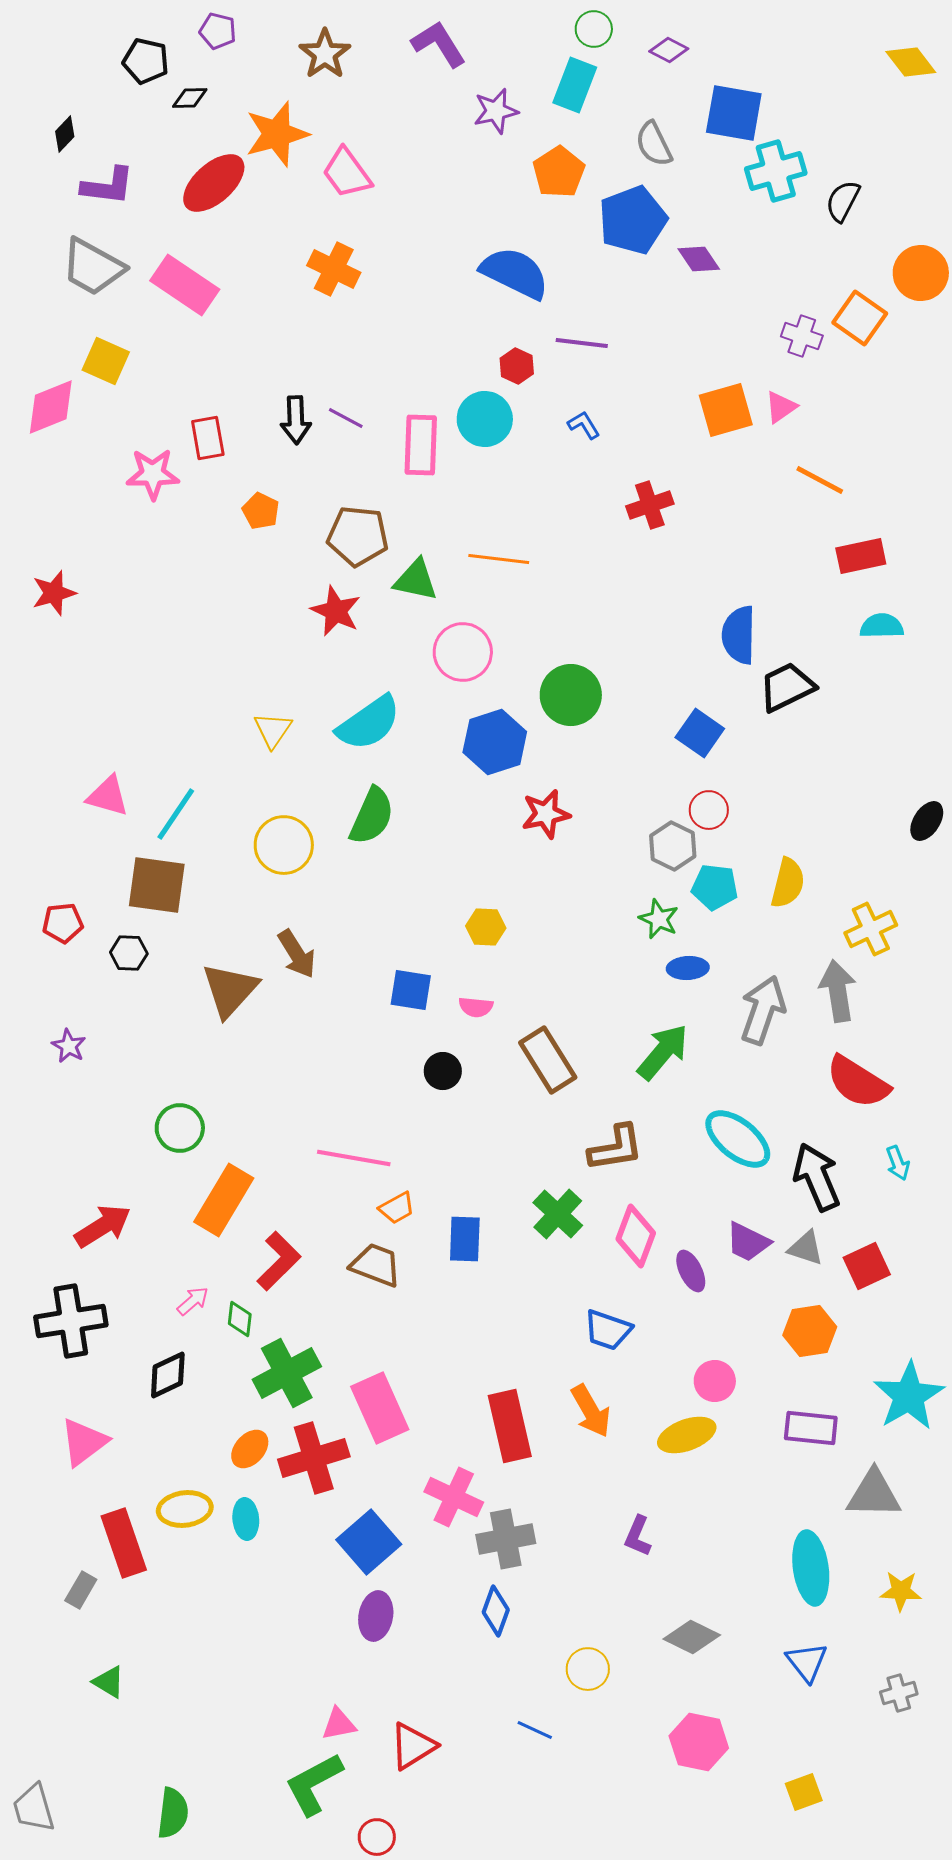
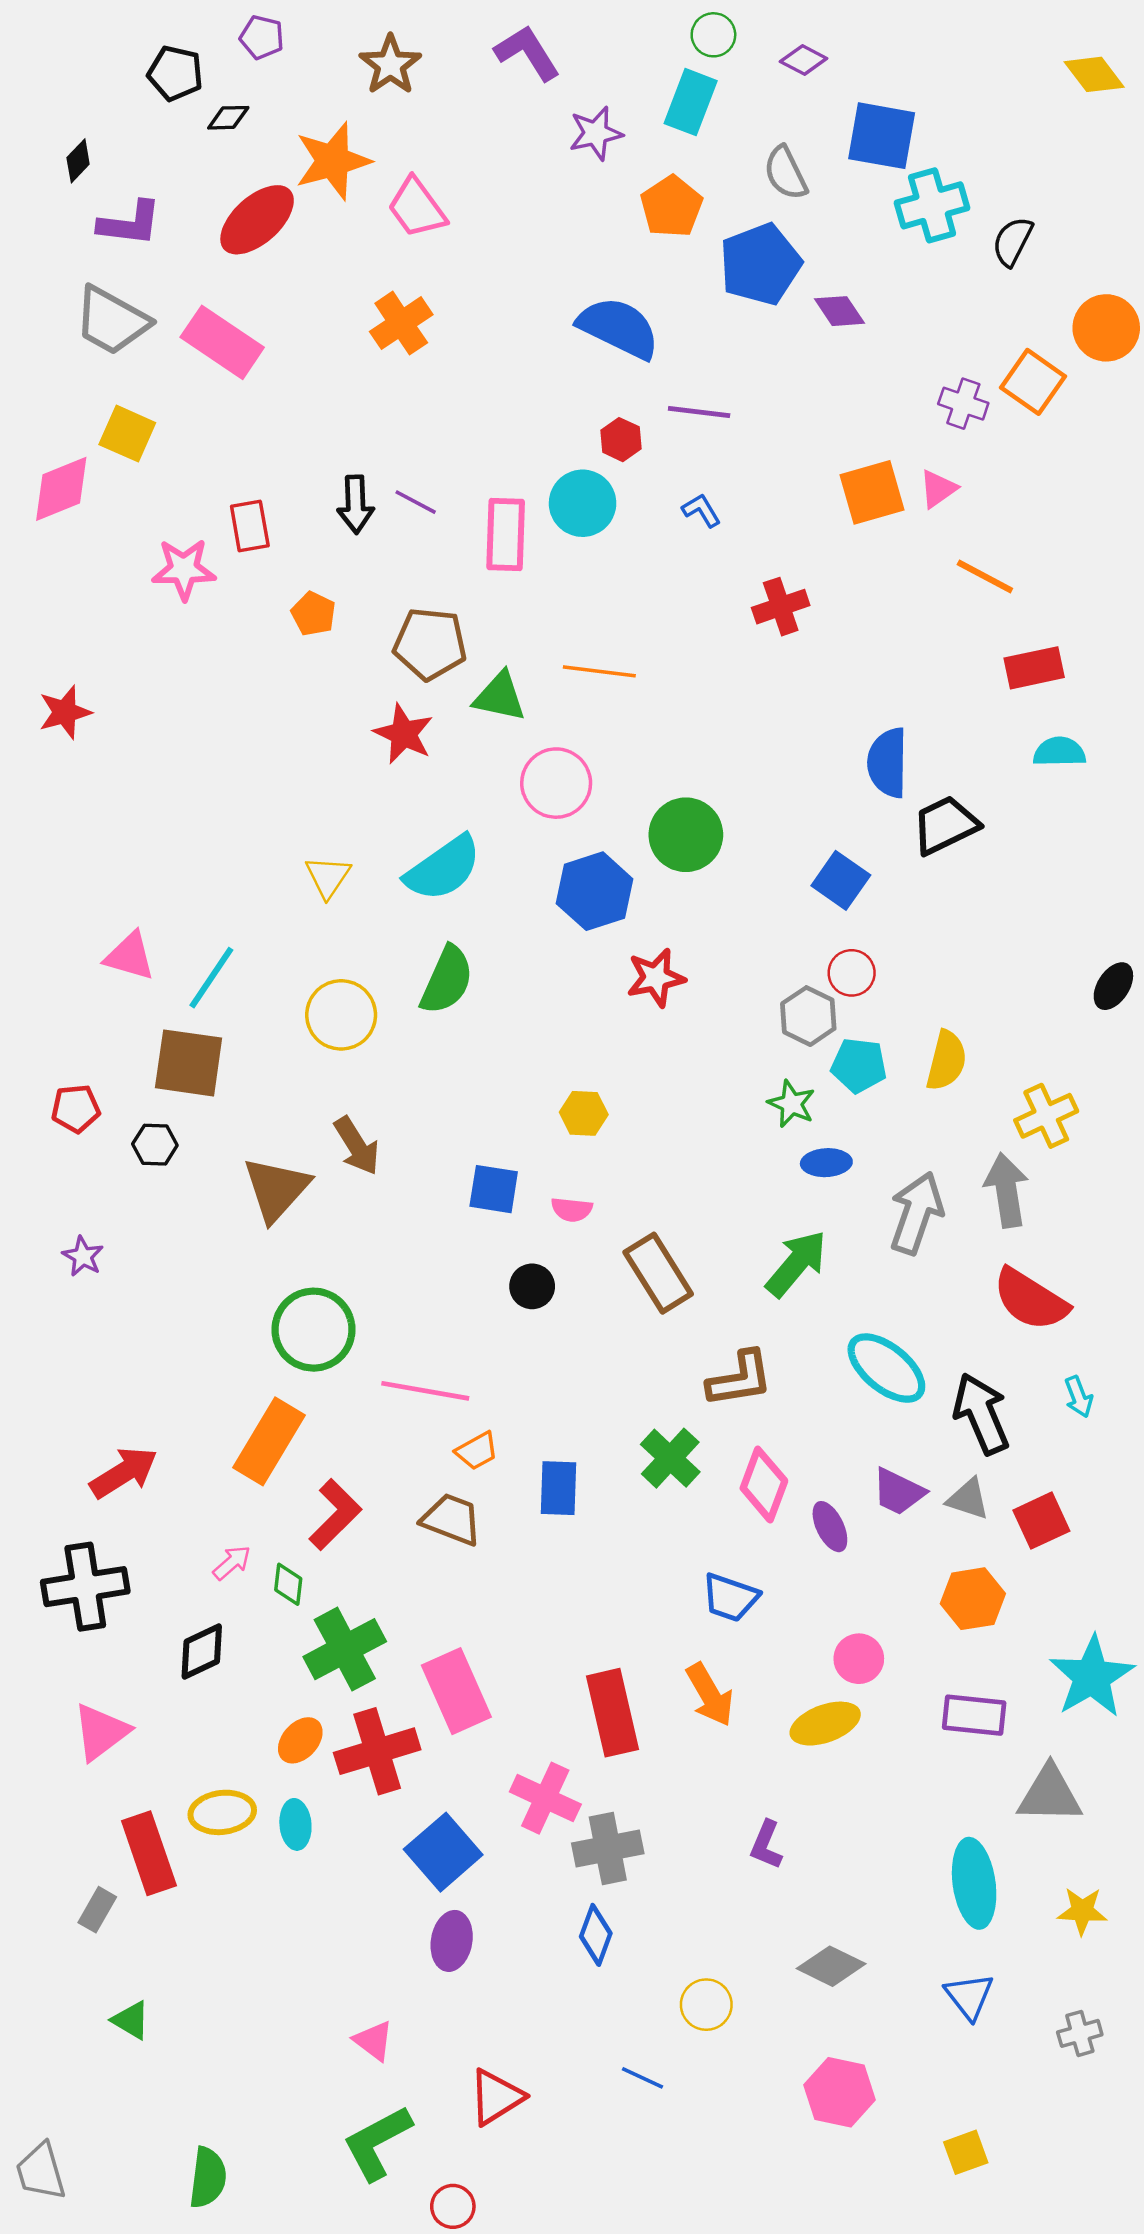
orange cross: (334, 269) -> (401, 323), turned 30
green circle: (180, 1128) -> (313, 1330), moved, size x1.4
pink triangle: (339, 1724) -> (374, 2041), moved, turned 48

